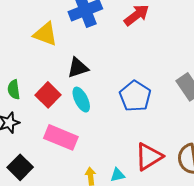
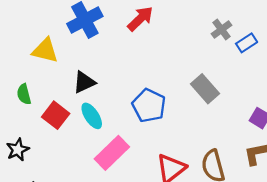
green semicircle: (14, 89) -> (24, 94), moved
pink rectangle: (61, 137) -> (112, 153), moved, turned -60

